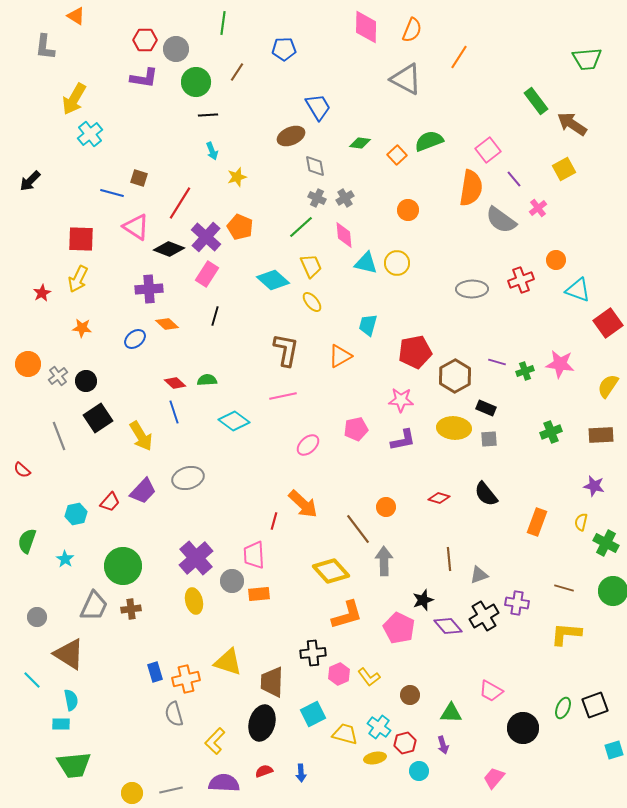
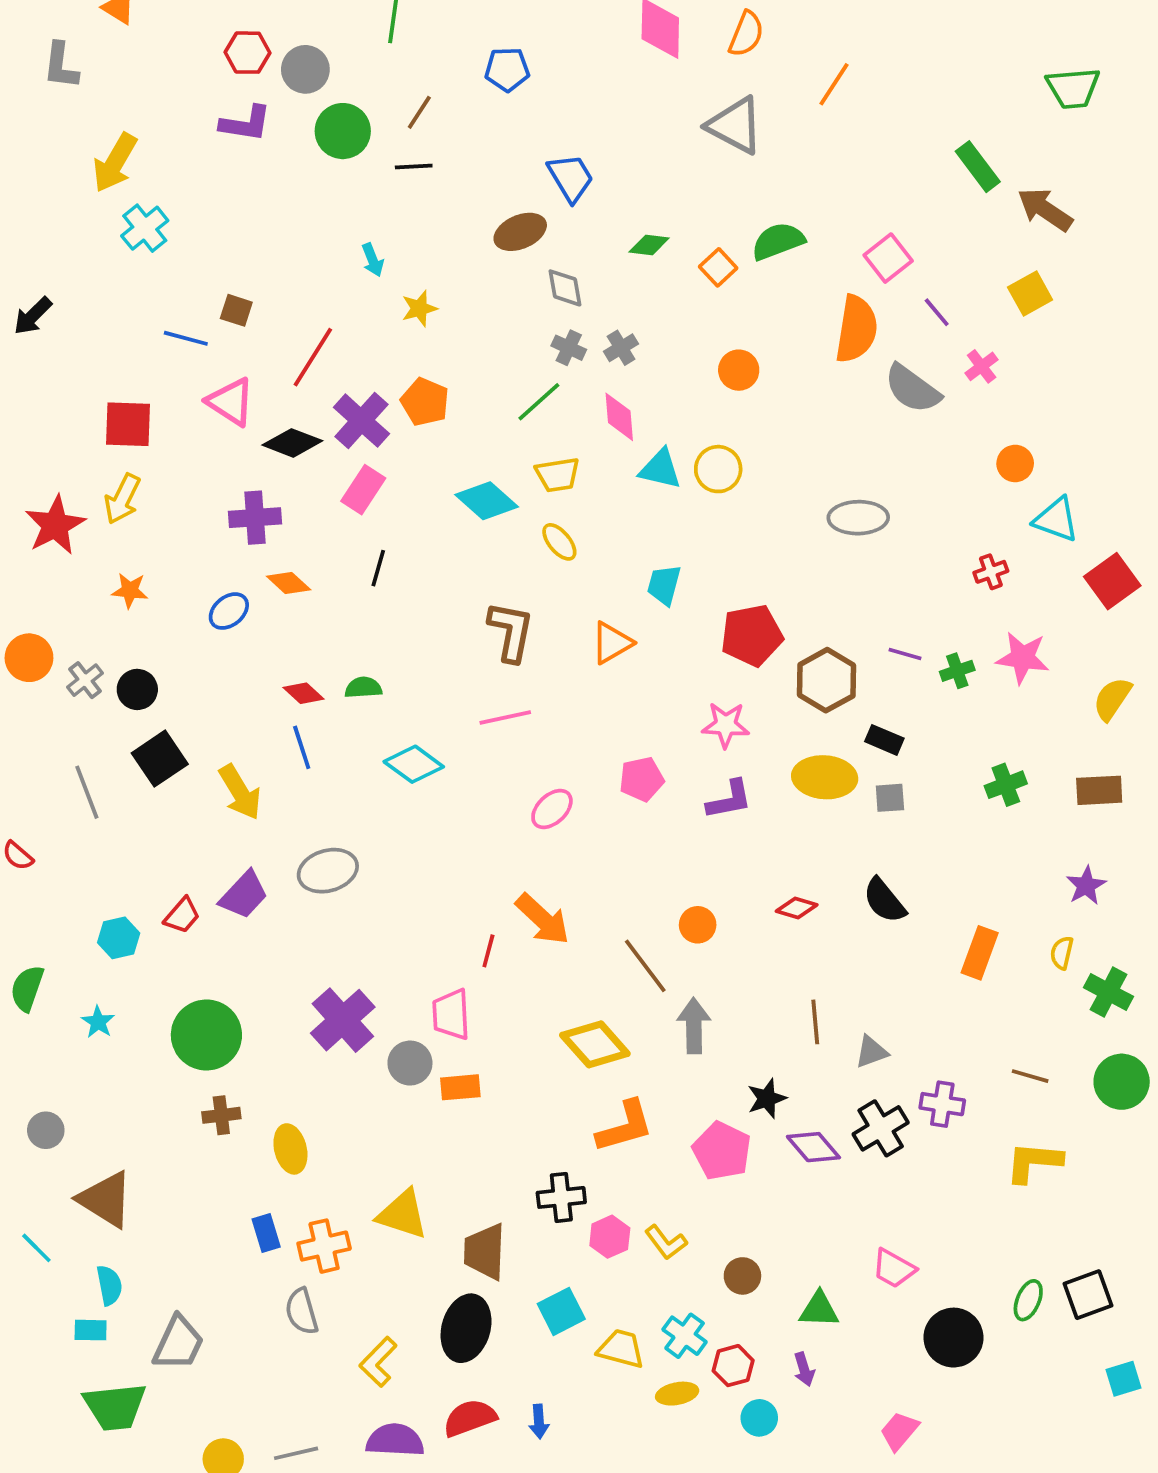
black line: (208, 115) -> (414, 167), moved
yellow trapezoid: (311, 266) -> (558, 475), turned 105
red cross: (521, 280) -> (991, 572), moved, size x0.7
red star: (42, 293) -> (55, 525), size x1.8
purple star: (594, 486) -> (1086, 886), turned 30
yellow ellipse: (194, 601) -> (290, 1149), moved
gray trapezoid: (94, 606) -> (178, 1343), moved
red semicircle: (264, 771) -> (470, 1418), size x1.6

